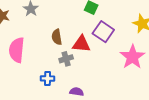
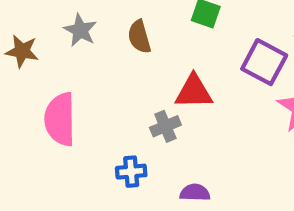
purple square: (103, 32) -> (264, 62), moved
brown semicircle: (57, 37) -> (139, 37), moved

